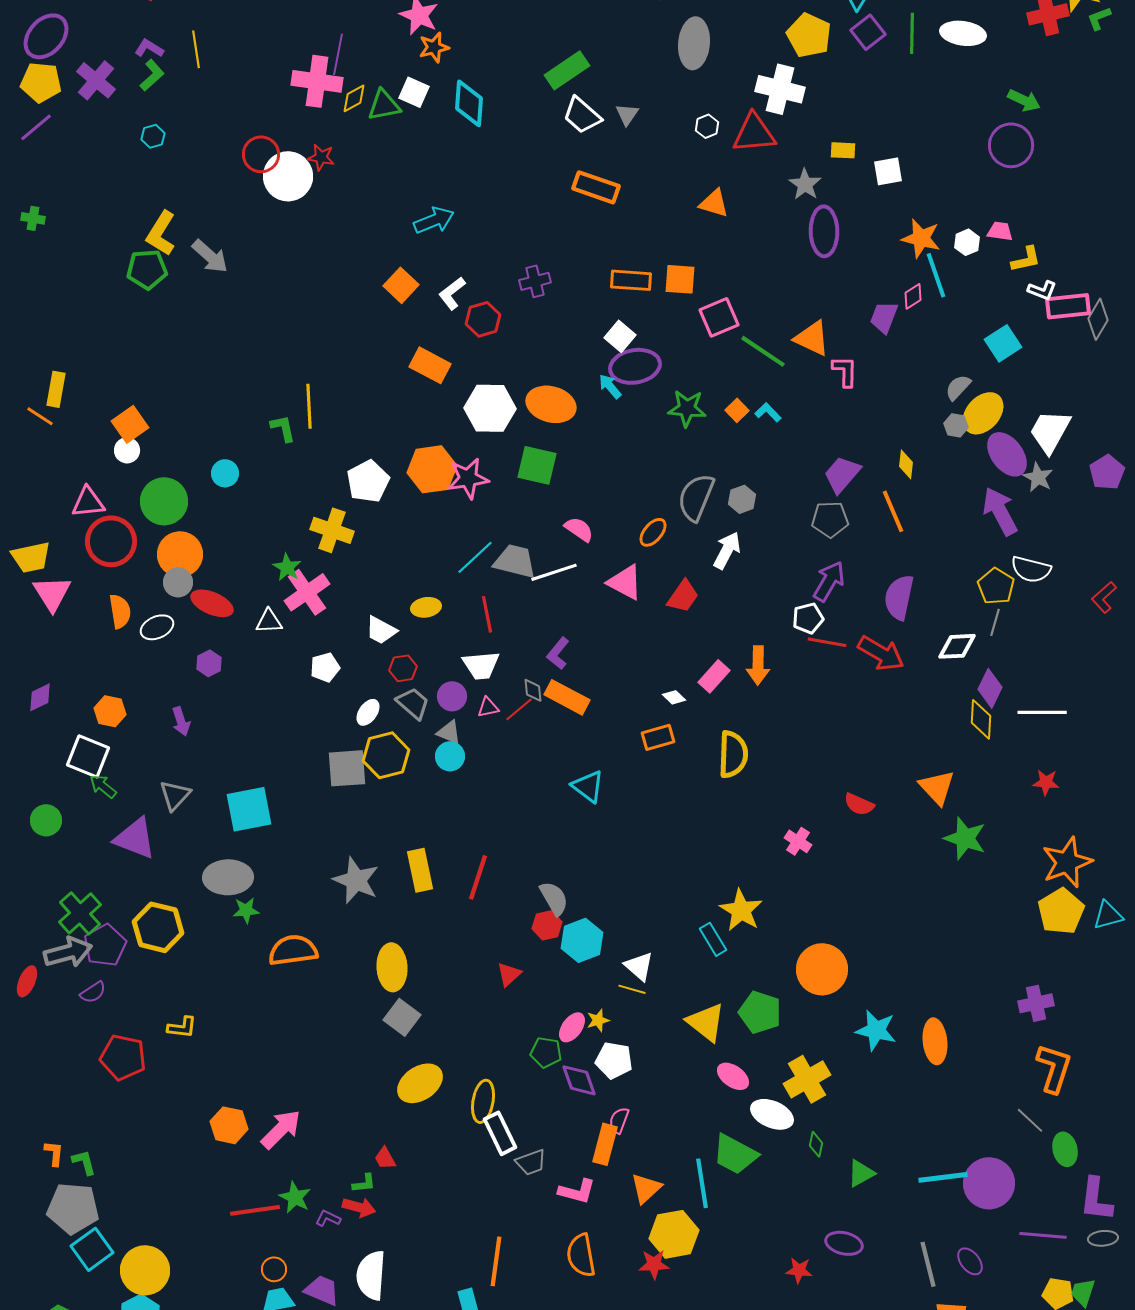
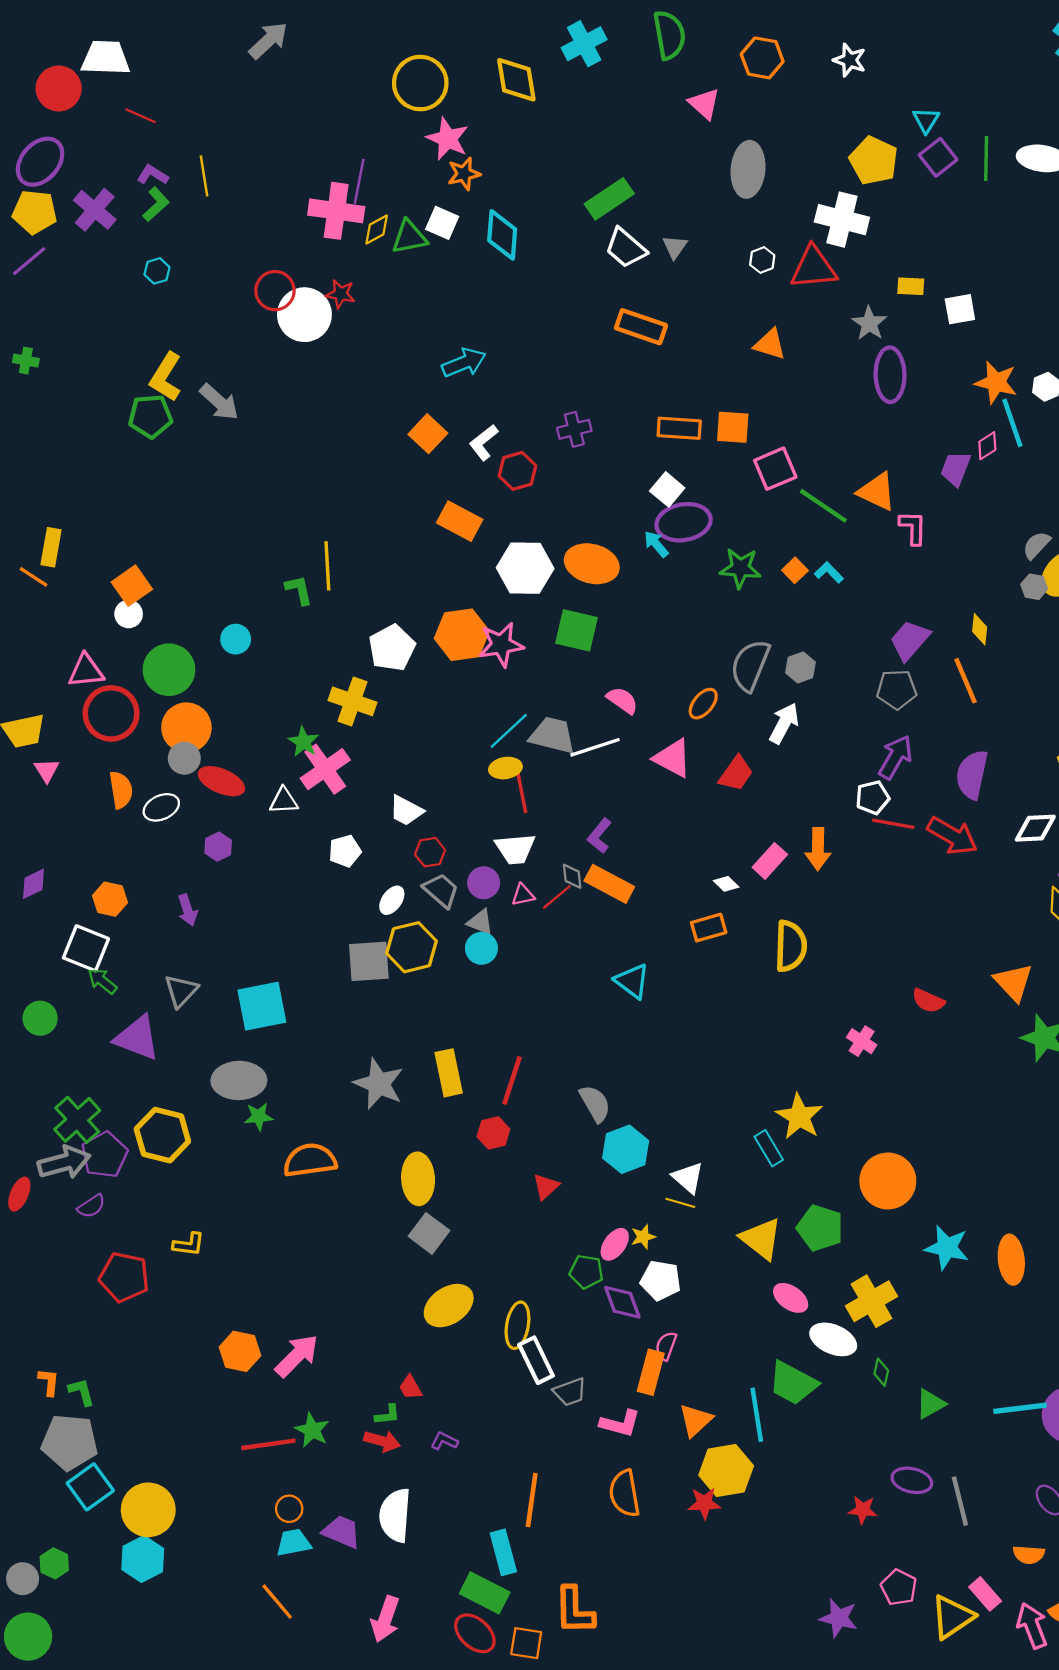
pink triangle: (52, 593) -> (47, 770), size x0.6
yellow ellipse: (426, 607) -> (505, 768), moved
red hexagon: (547, 925) -> (493, 1133), moved
purple L-shape: (328, 1218) -> (444, 1441), moved
gray line: (928, 1264) -> (960, 1501), moved

